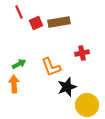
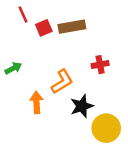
green arrow: (19, 64) -> (13, 68), moved
orange L-shape: (51, 67) -> (62, 82), turned -100
orange arrow: (14, 84) -> (37, 102), moved

